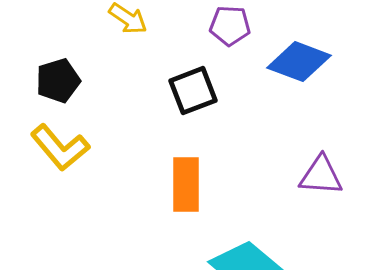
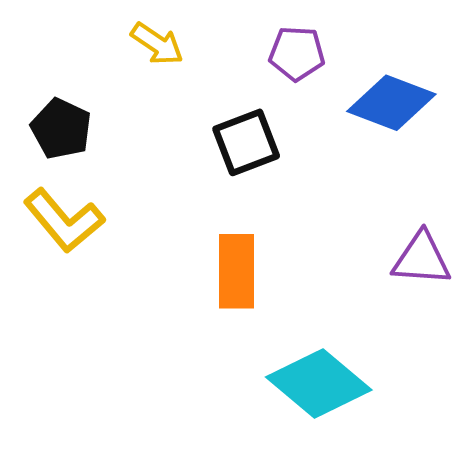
black pentagon: (58, 81) -> (61, 129), turned -30

